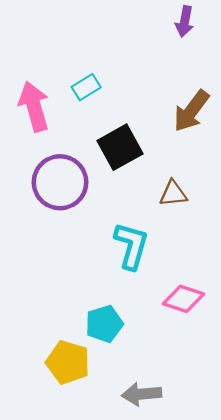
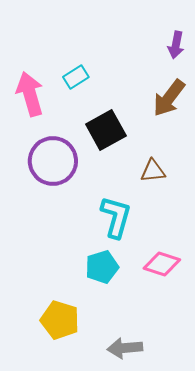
purple arrow: (185, 21) -> (176, 45), moved
cyan pentagon: (104, 324) -> (102, 267), moved

